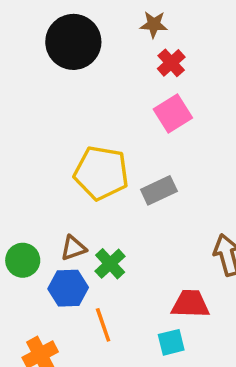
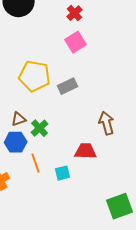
cyan square: (171, 342) -> (63, 173), moved

